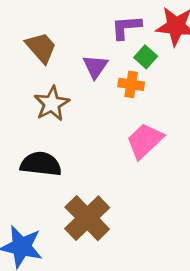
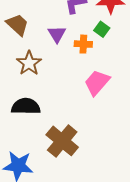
green square: (146, 57) -> (102, 29), moved

